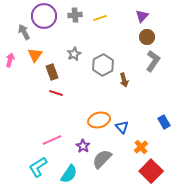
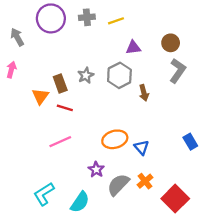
purple triangle: (142, 16) -> (133, 47), moved, turned 40
gray arrow: (24, 32) -> (17, 37), moved
gray star: (74, 54) -> (86, 75), moved
orange triangle: (35, 55) -> (40, 96), moved
pink line: (52, 140) -> (60, 142), moved
orange cross: (141, 147) -> (145, 181), moved

